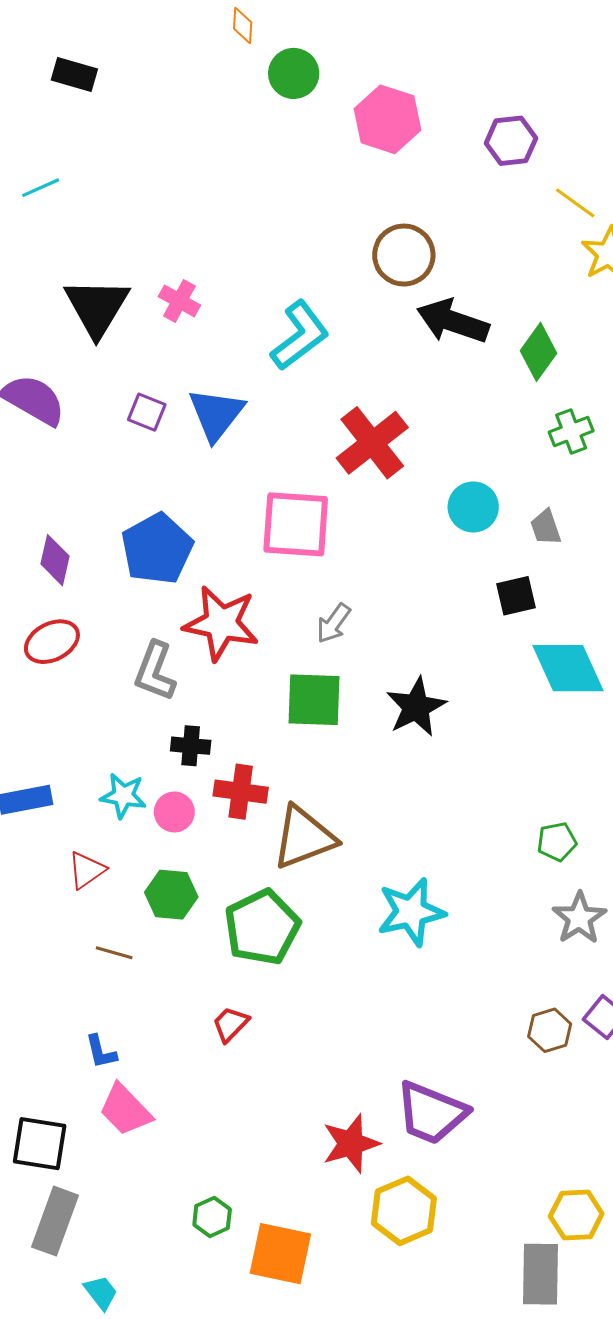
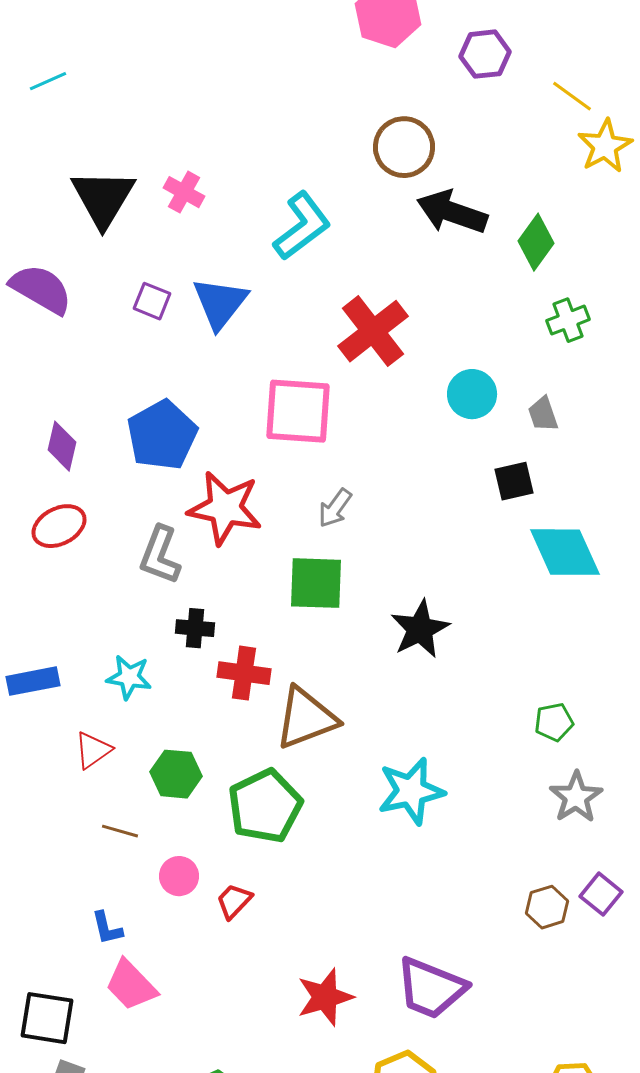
purple hexagon: (511, 141) -> (485, 54), moved
black star: (416, 707) -> (420, 629), moved
pink circle: (174, 812) -> (179, 876), moved
red star: (351, 1144) -> (325, 997), moved

